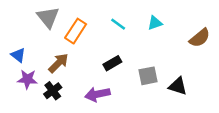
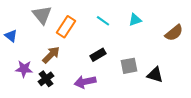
blue triangle: (18, 55) -> (11, 36), moved

